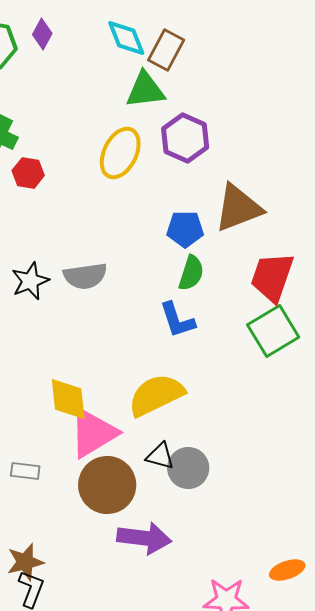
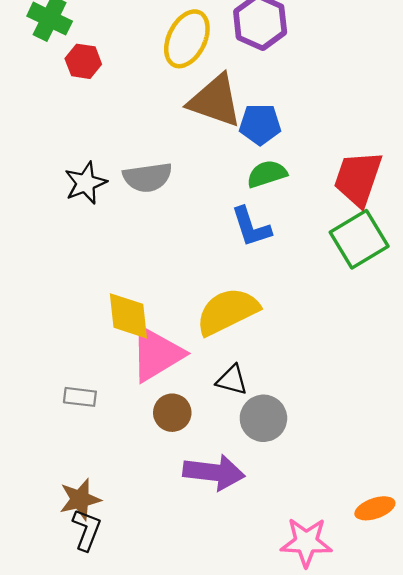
brown triangle: (238, 208) -> (215, 101), moved, turned 40
green semicircle: (191, 273) -> (267, 174), turned -126
gray circle: (188, 468) -> (263, 418), moved
brown circle: (107, 485) -> (172, 413), size x0.6

